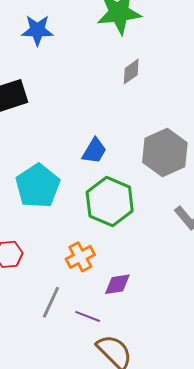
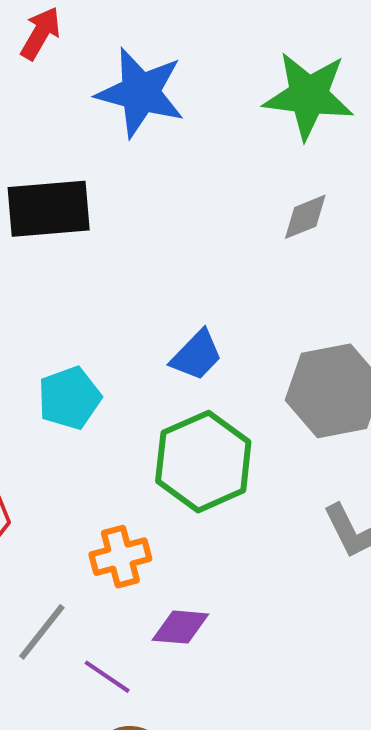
blue star: (37, 30) -> (140, 93), size x1.4
cyan pentagon: (38, 186) -> (69, 398), size x0.7

